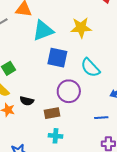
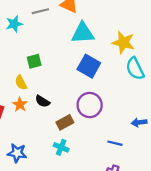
cyan semicircle: (90, 68) -> (135, 69), moved
brown rectangle: (52, 113) -> (65, 122), turned -35

